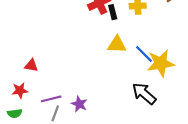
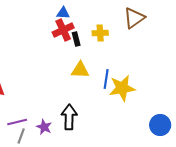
blue line: (144, 54) -> (106, 79), turned 54
black arrow: (144, 94) -> (69, 117), moved, turned 50

